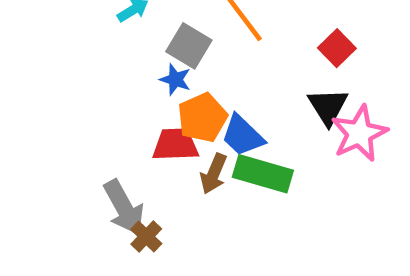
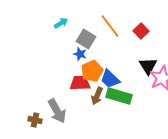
red square: (337, 48) -> (141, 31), moved
brown cross: (146, 237) -> (35, 120), moved, turned -32

